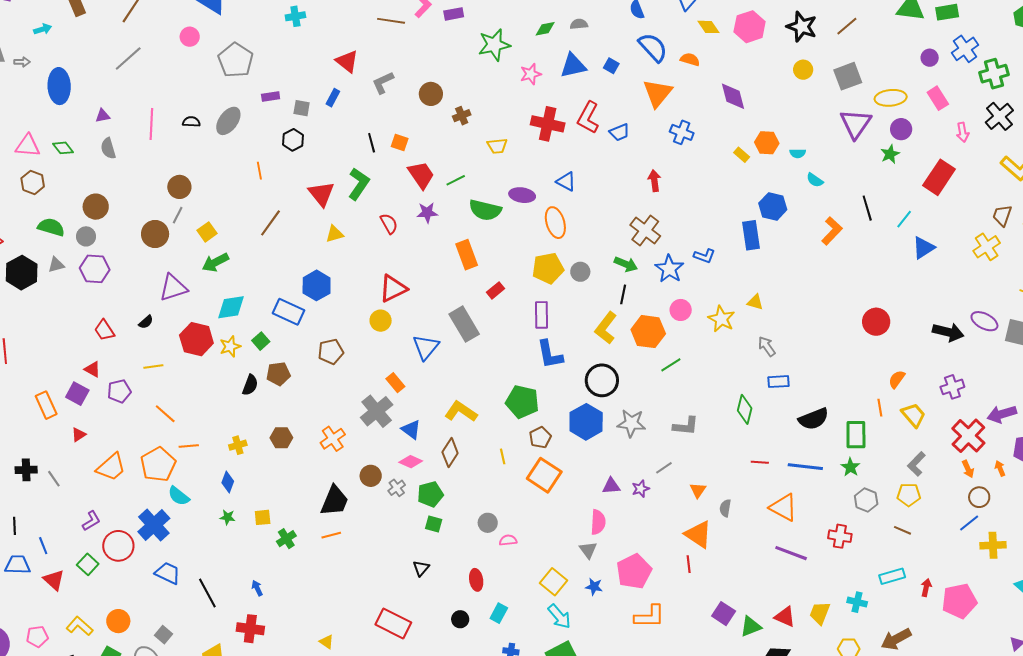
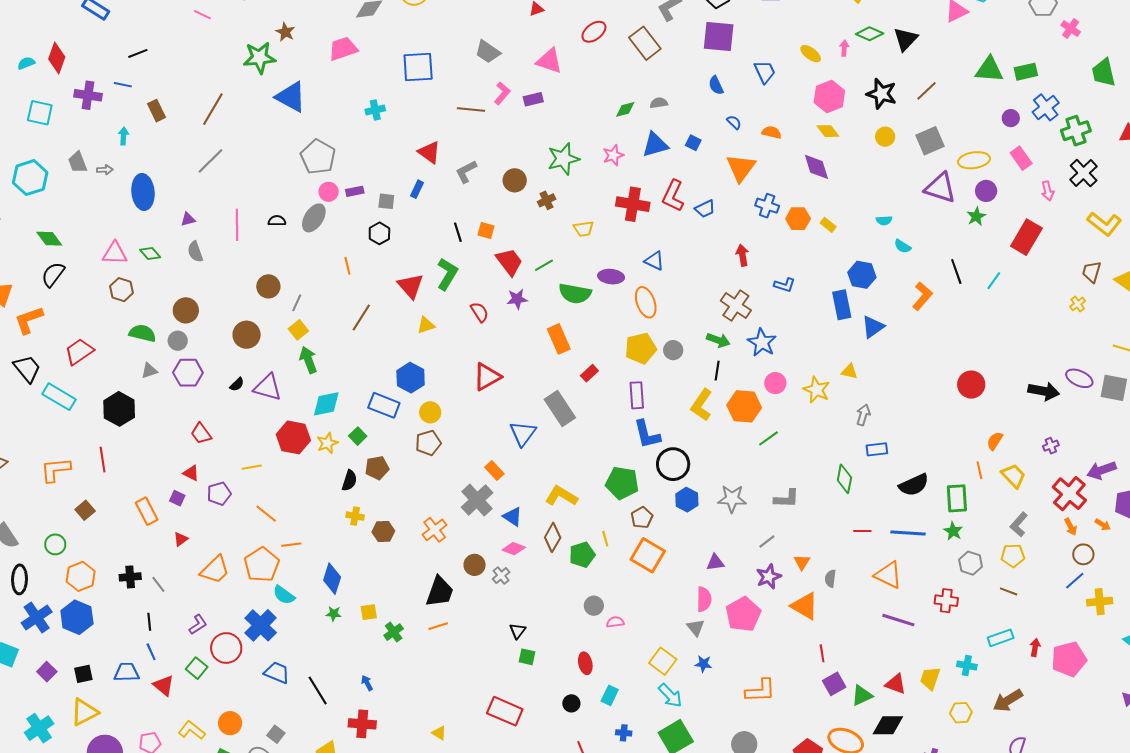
yellow diamond: (708, 27) -> (828, 131), moved
cyan arrow: (43, 29) -> (124, 136), turned -66
pink circle: (190, 37) -> (329, 192), moved
green star: (494, 45) -> (563, 159), moved
blue semicircle: (653, 47) -> (734, 122), size x0.5
purple triangle: (856, 124) -> (940, 188), turned -44
orange hexagon: (767, 143) -> (798, 219), moved
gray line: (178, 215) -> (297, 303), moved
yellow cross: (987, 247) -> (1078, 304), size x0.6
blue triangle: (923, 248) -> (873, 327), moved
blue L-shape: (704, 256) -> (785, 285), moved
green arrow: (215, 262) -> (308, 360), turned 100
black hexagon: (22, 273) -> (119, 409), moved
purple triangle: (173, 288) -> (268, 387), turned 36
yellow circle: (381, 321) -> (430, 412), moved
black semicircle: (146, 322) -> (237, 384), moved
gray arrow: (767, 346) -> (863, 415), turned 55
black circle: (602, 380) -> (673, 464), moved
purple cross: (952, 387) -> (1051, 446), size x0.7
purple square: (77, 394) -> (177, 498), size x0.7
blue hexagon: (586, 422) -> (687, 500), size x0.7
yellow cross: (238, 445) -> (355, 516), moved, turned 30
orange arrow: (1000, 468) -> (1103, 525), turned 147
blue diamond: (228, 482) -> (332, 579), size x1.4
purple star: (641, 489) -> (769, 577), moved, size x1.4
green pentagon: (430, 494) -> (582, 555), moved
green square: (434, 524) -> (527, 657), moved
black line: (14, 526) -> (149, 622), moved
red line: (689, 564) -> (822, 653), moved
black triangle: (421, 568) -> (517, 631), moved
pink pentagon: (634, 571) -> (743, 614), moved
purple square: (724, 614) -> (834, 684), turned 30

